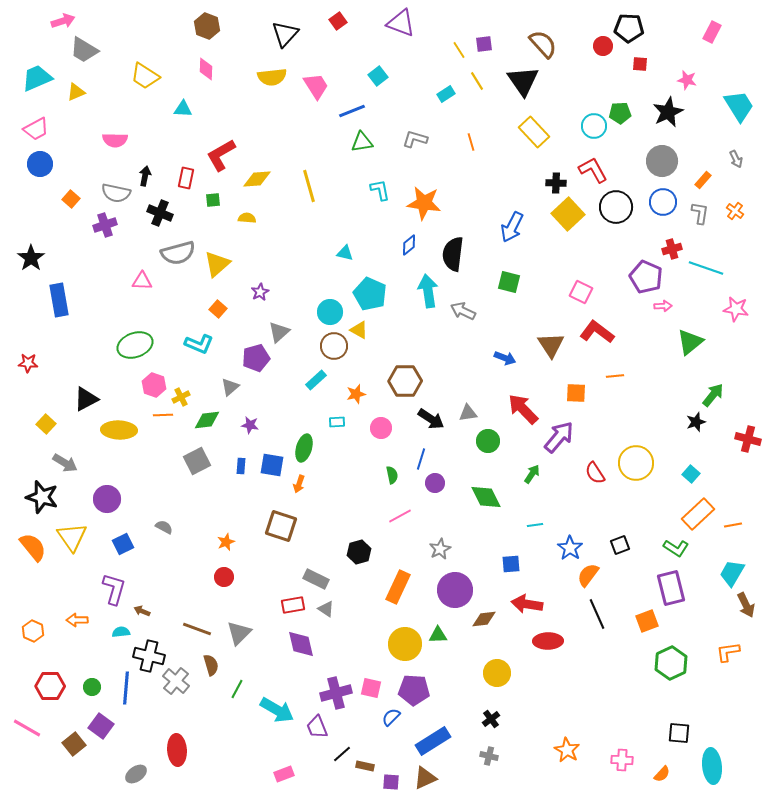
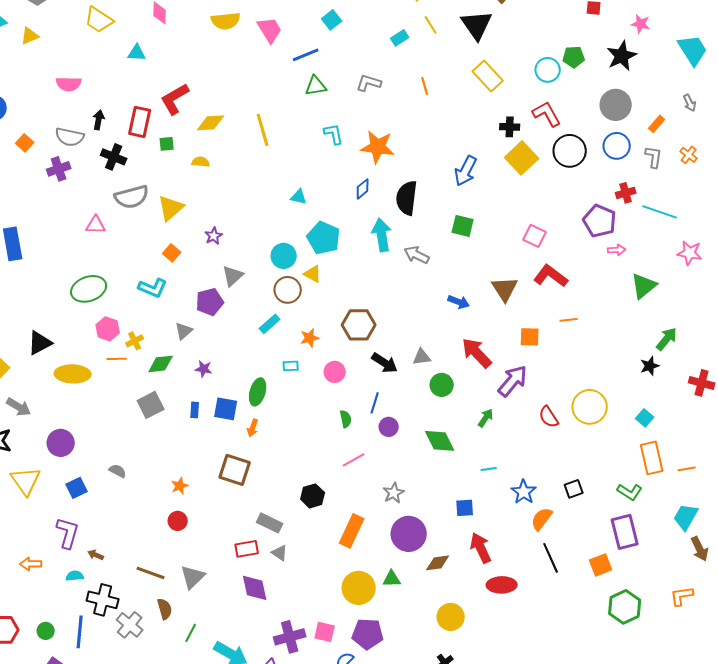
red rectangle: (186, 178) -> (140, 122), size x1.4
orange rectangle: (698, 514) -> (652, 458), turned -60
red arrow: (527, 604) -> (481, 548), turned 56

